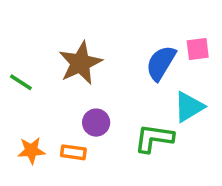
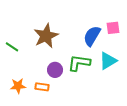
green L-shape: (154, 138) -> (79, 63), moved

